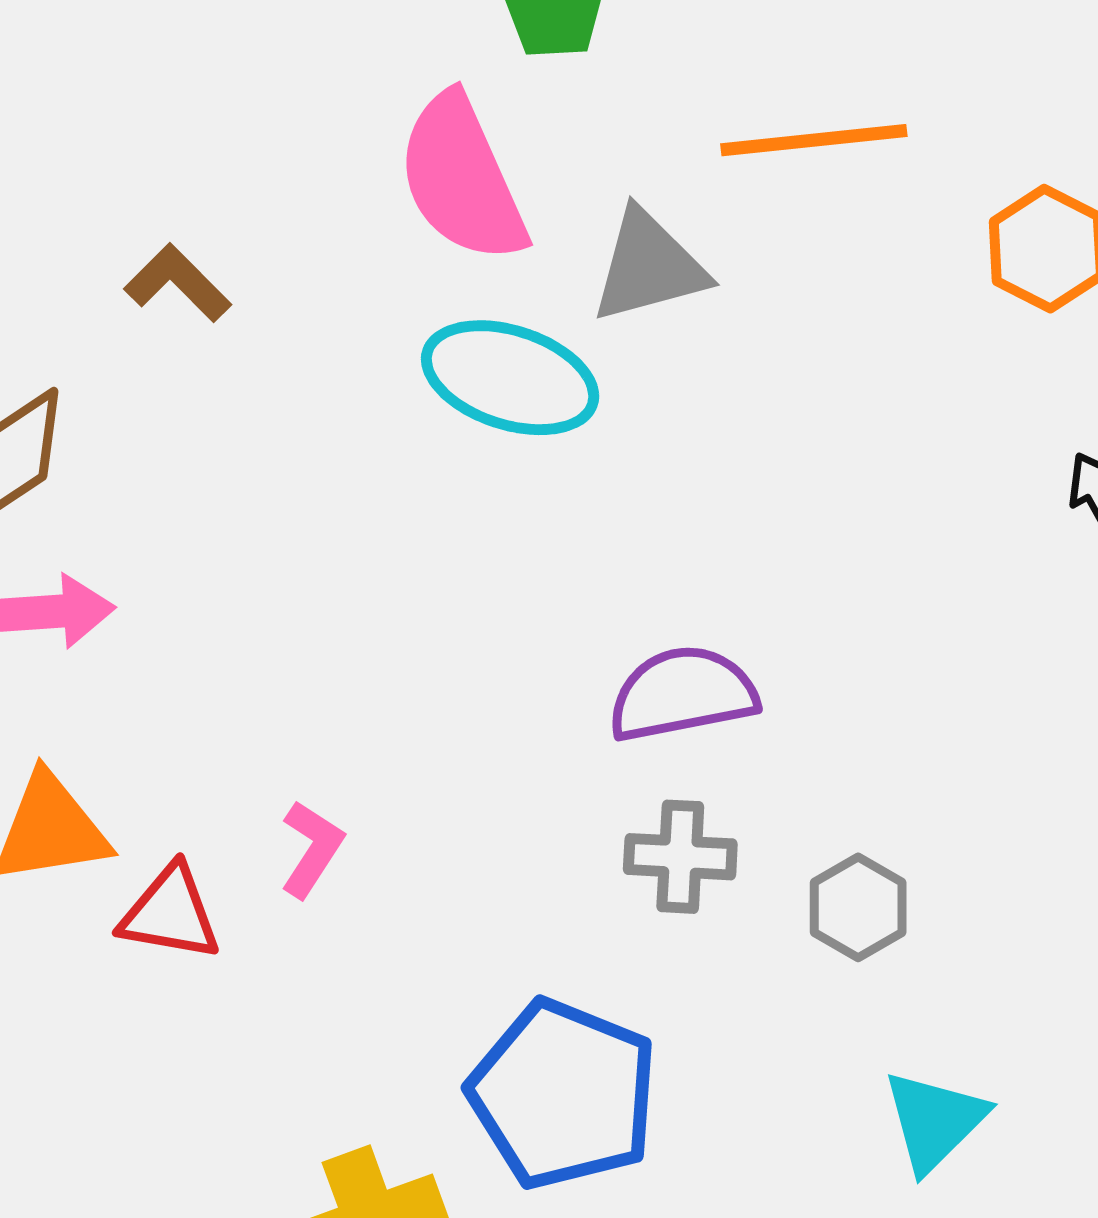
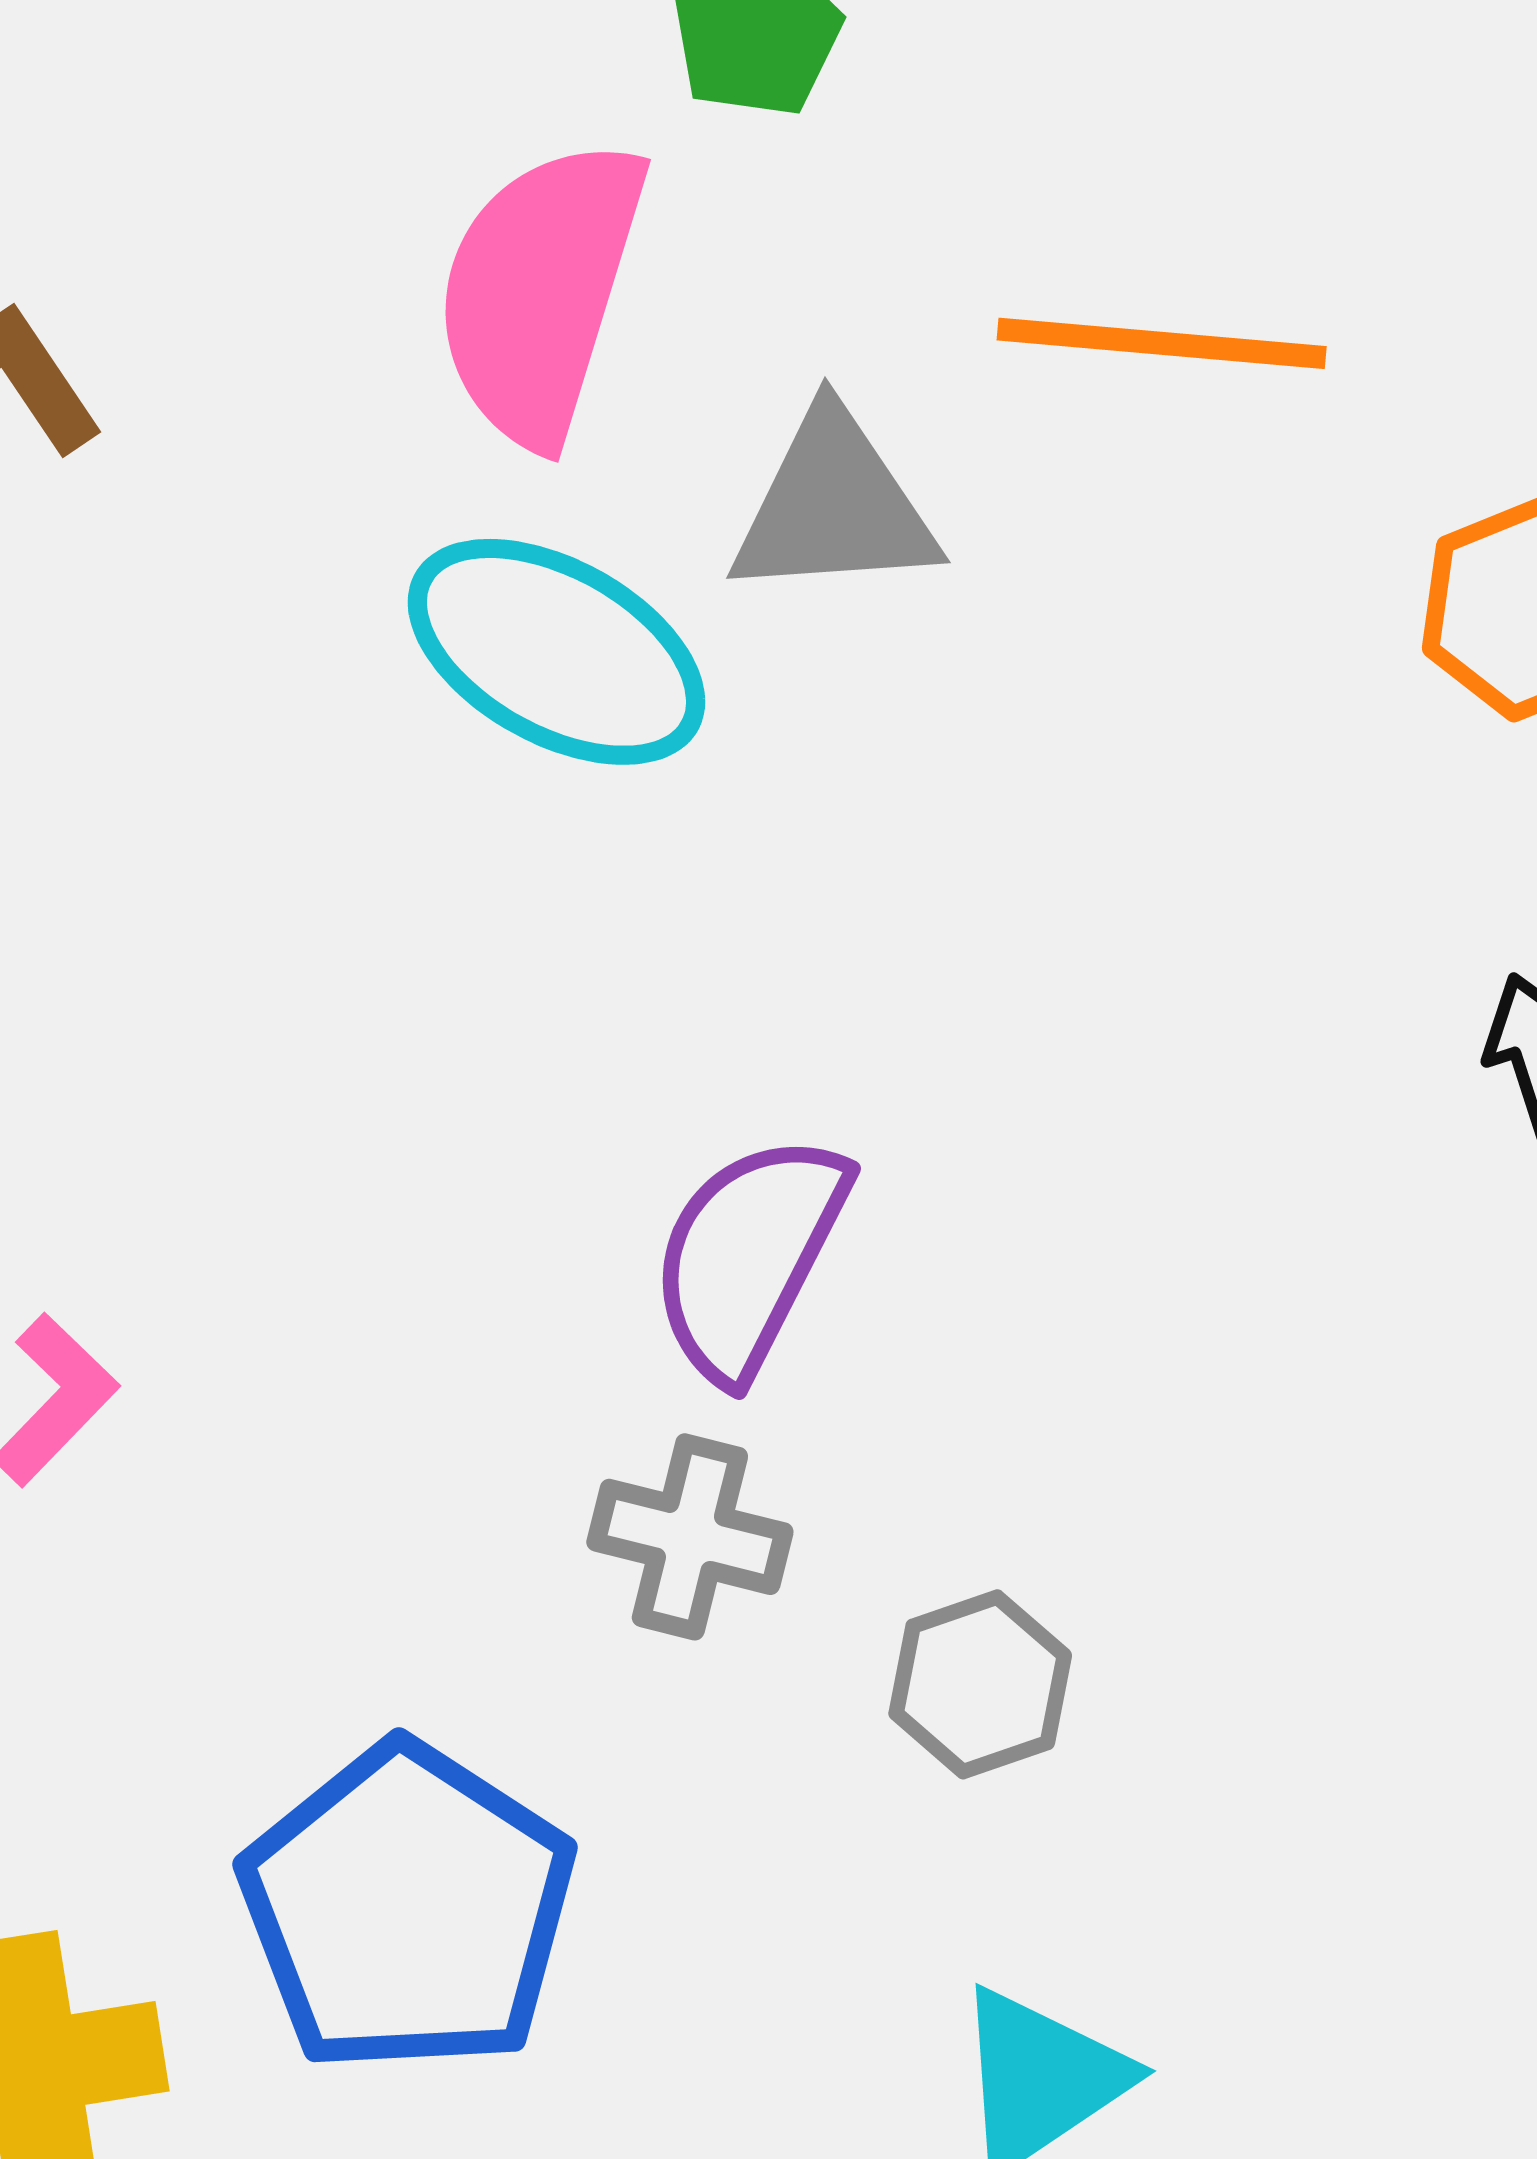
pink semicircle: (462, 178) -> (540, 291), turned 30
purple semicircle: (683, 694) -> (749, 1256), turned -63

